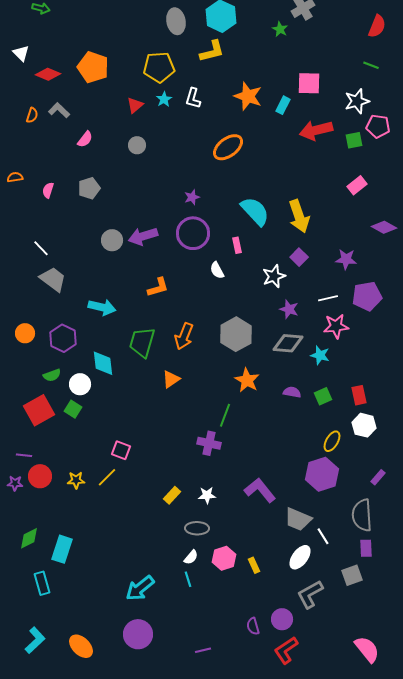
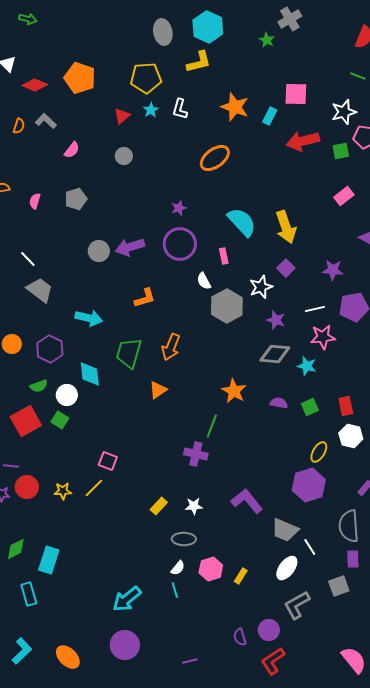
gray hexagon: (236, 334) -> (227, 306), moved
yellow rectangle: (254, 565) -> (241, 576), turned 56

